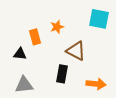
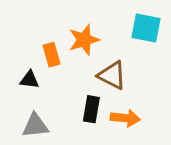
orange star: (57, 27) -> (84, 40), size x1.5
orange arrow: (96, 84) -> (125, 118), moved

